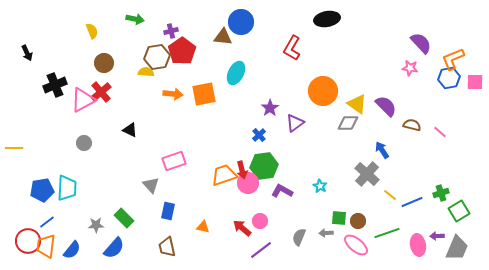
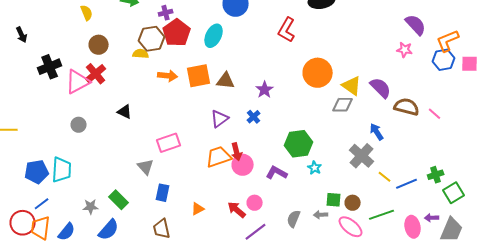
brown triangle: (223, 37) -> (226, 81), moved
cyan ellipse: (236, 73) -> (214, 36), moved
purple triangle: (295, 123) -> (220, 119), moved
brown semicircle: (412, 125) -> (407, 107), size x1.4
green hexagon: (264, 166) -> (299, 144), moved
orange triangle: (203, 227) -> (198, 209), turned -40

